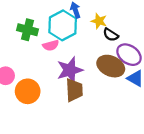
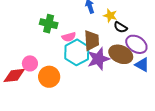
cyan hexagon: (63, 25) -> (77, 52), moved
purple star: (70, 70) -> (98, 59), moved
brown trapezoid: (74, 90) -> (92, 40), moved

